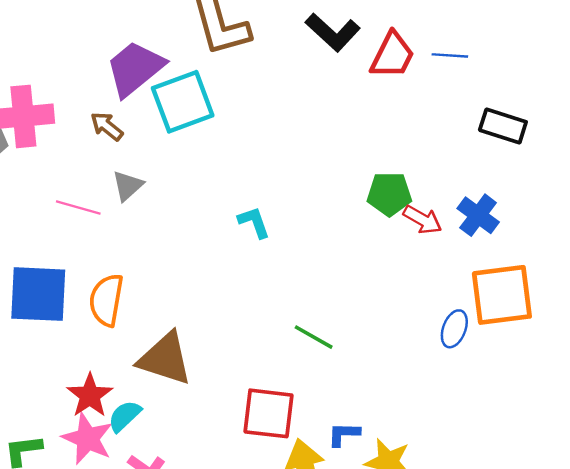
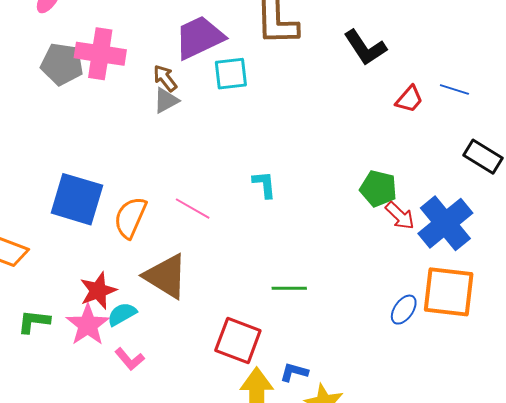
red trapezoid: (392, 55) -> (409, 99), moved, size x0.7
cyan square: (183, 102) -> (231, 74), size x0.7
gray triangle: (128, 186) -> (166, 100), moved
pink line: (78, 208) -> (193, 209), moved
blue cross: (478, 215) -> (445, 223), size x1.6
green line: (314, 337) -> (289, 288), turned -44

